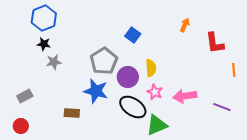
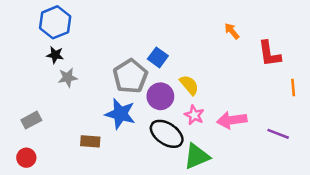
orange arrow: (185, 25) -> (232, 31), turned -64
blue square: (133, 35) -> (158, 57), moved
yellow semicircle: (151, 68) -> (189, 85), turned -36

